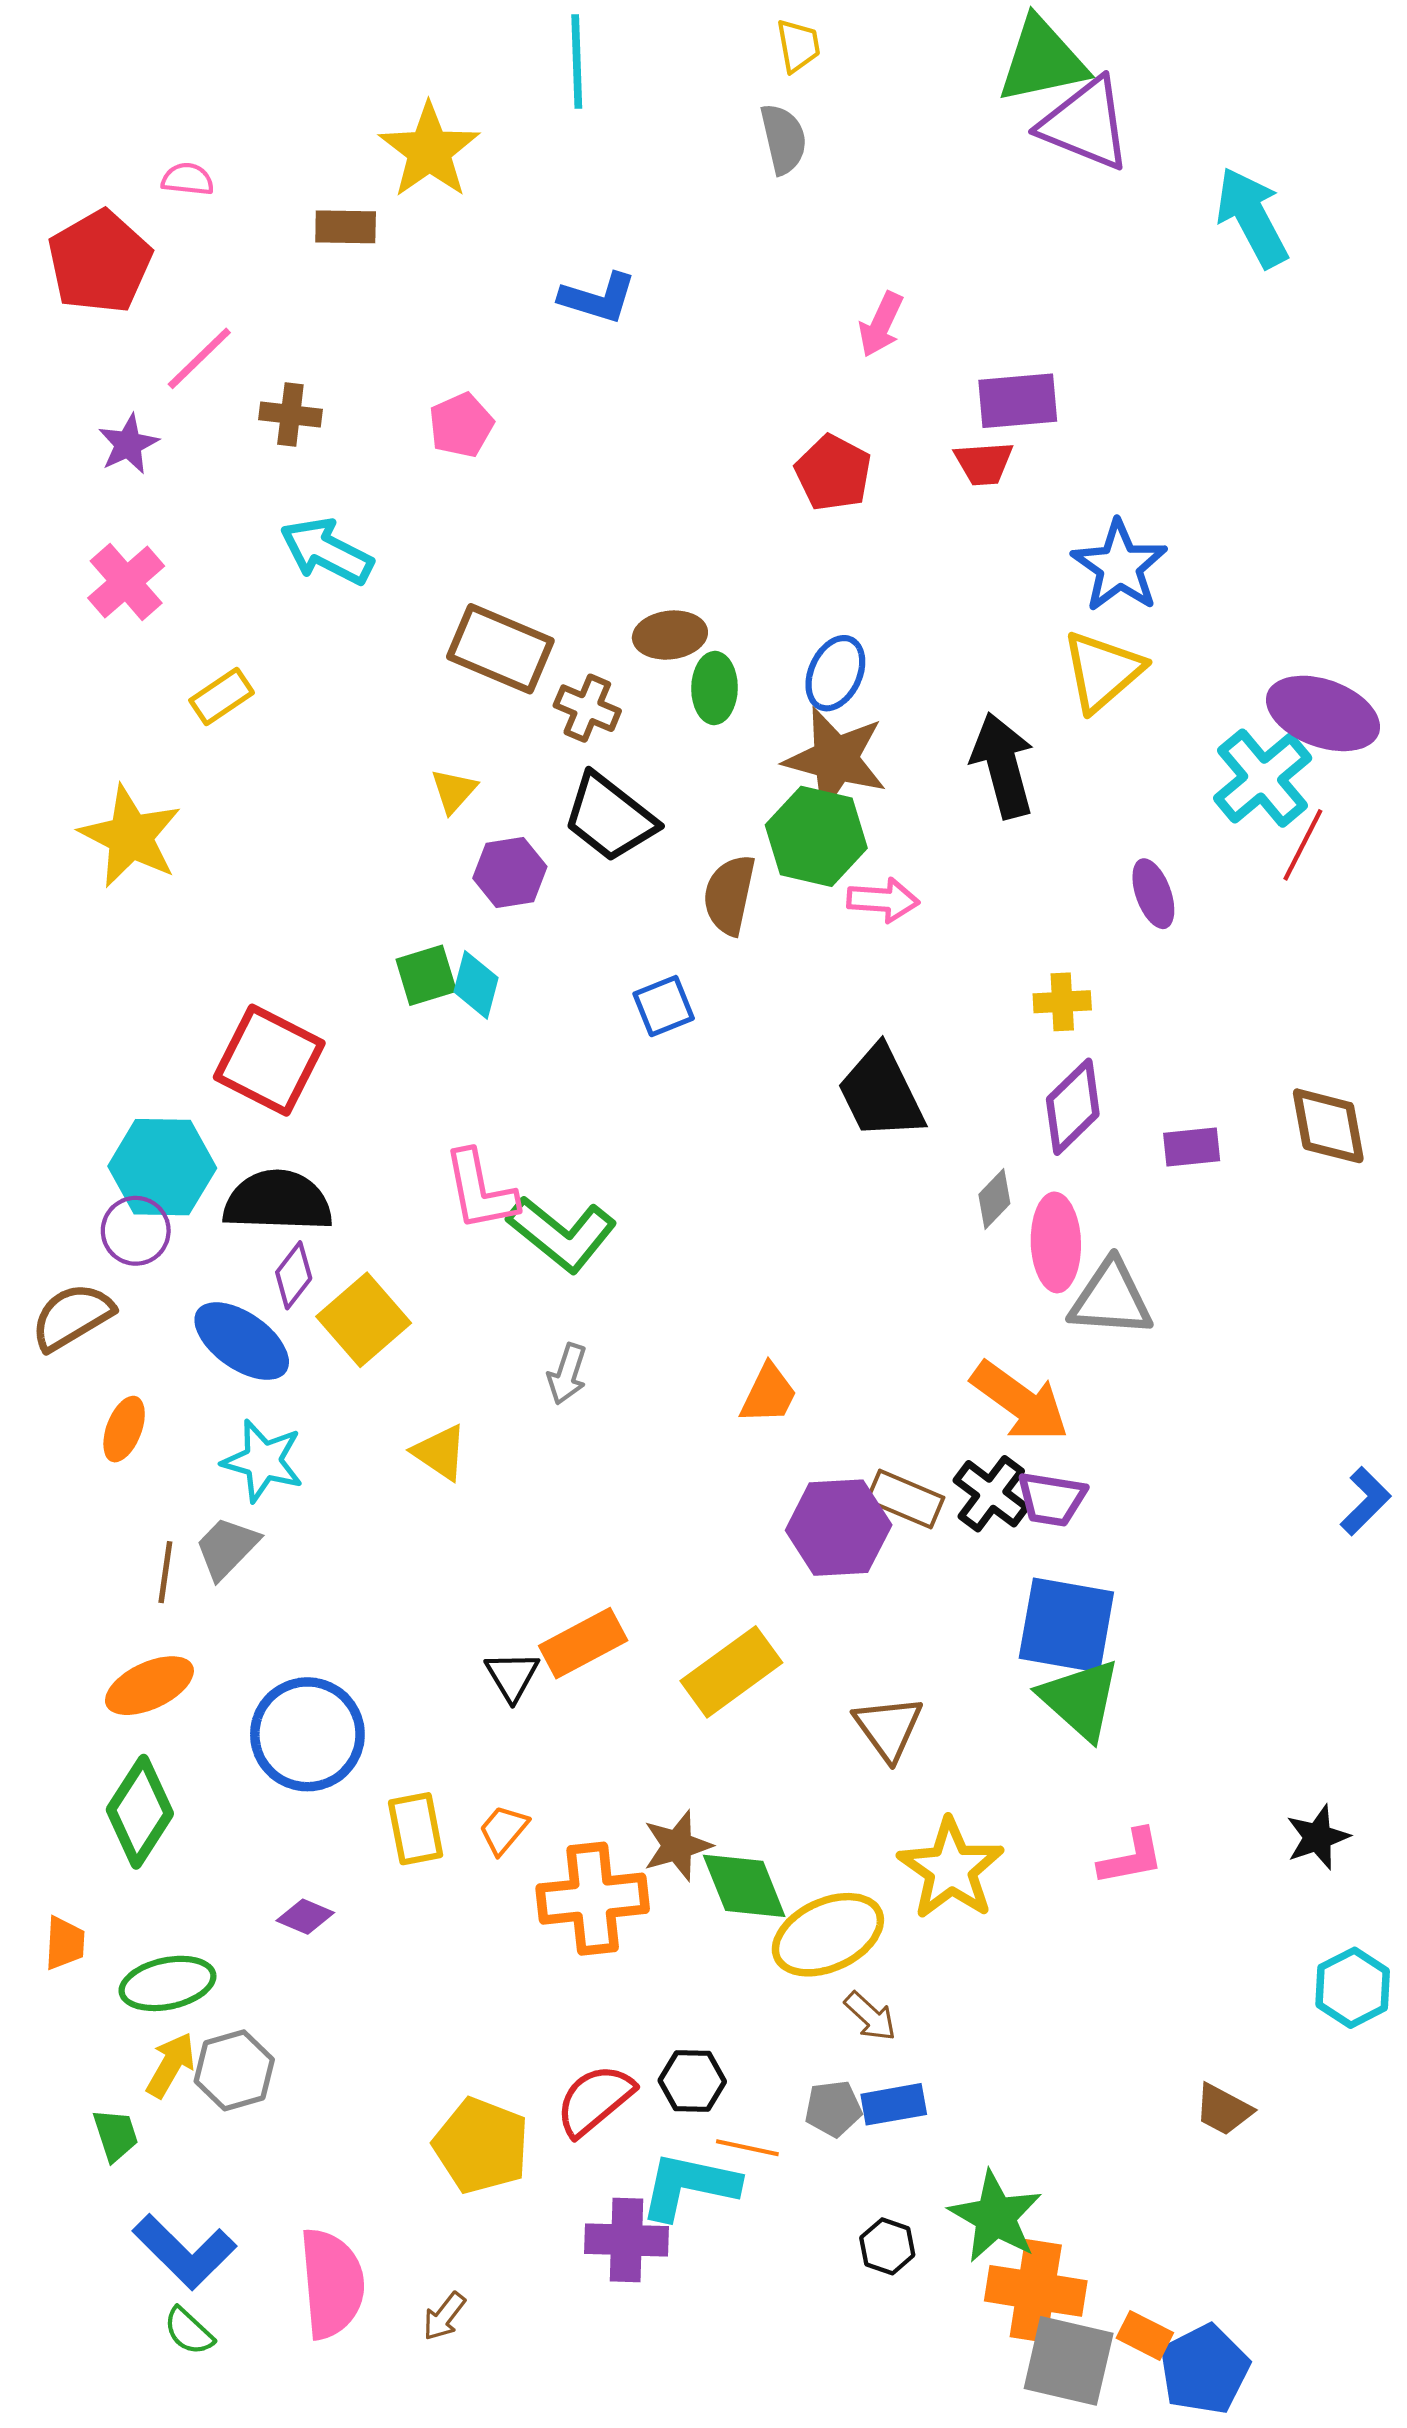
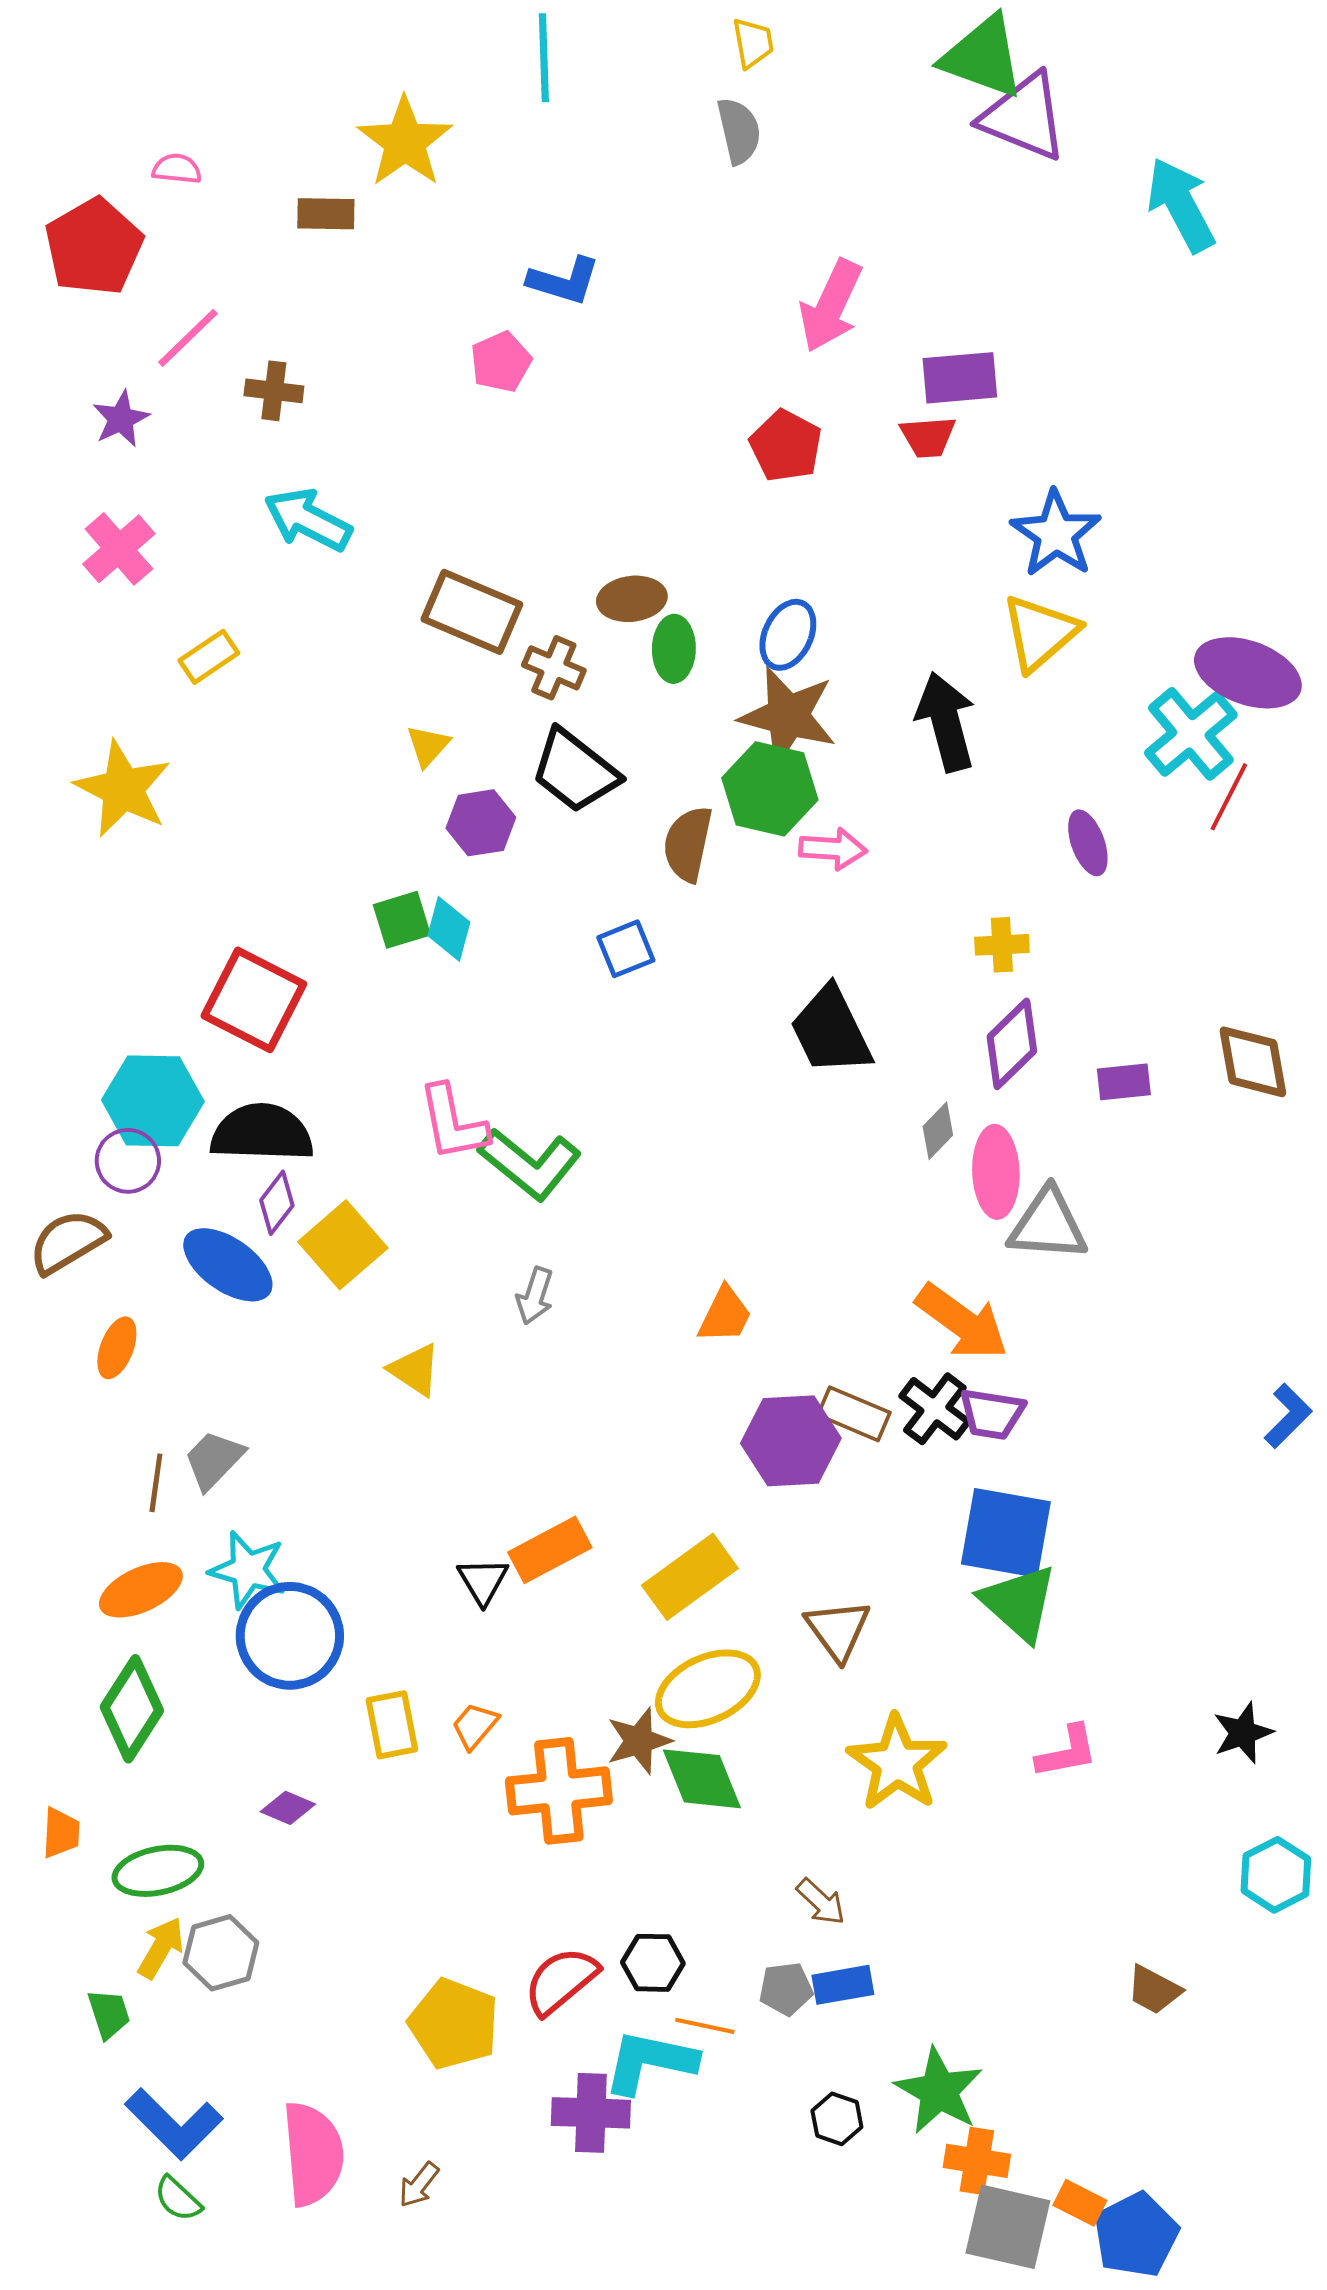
green triangle: (1042, 60) -> (983, 57), turned 32
pink arrow: (881, 324) -> (831, 306), size x1.5
pink pentagon: (461, 425) -> (501, 362), moved
cyan star: (263, 1461) -> (248, 1570), moved
yellow ellipse: (828, 1935) -> (708, 1689), moved
orange cross: (1036, 2291) -> (977, 2161), size x0.7

